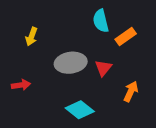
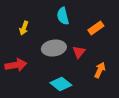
cyan semicircle: (101, 21) -> (63, 16), moved
red arrow: (21, 85) -> (16, 65), size x1.5

